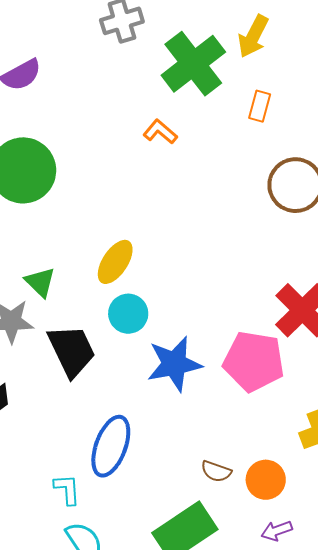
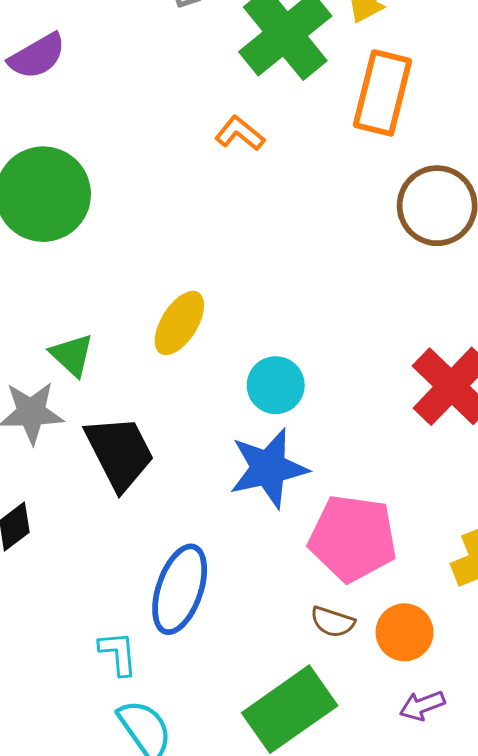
orange rectangle: (260, 106) -> (383, 93), size x1.8
cyan circle: (128, 314) -> (276, 385), moved
pink pentagon: (254, 361) -> (353, 538), moved

